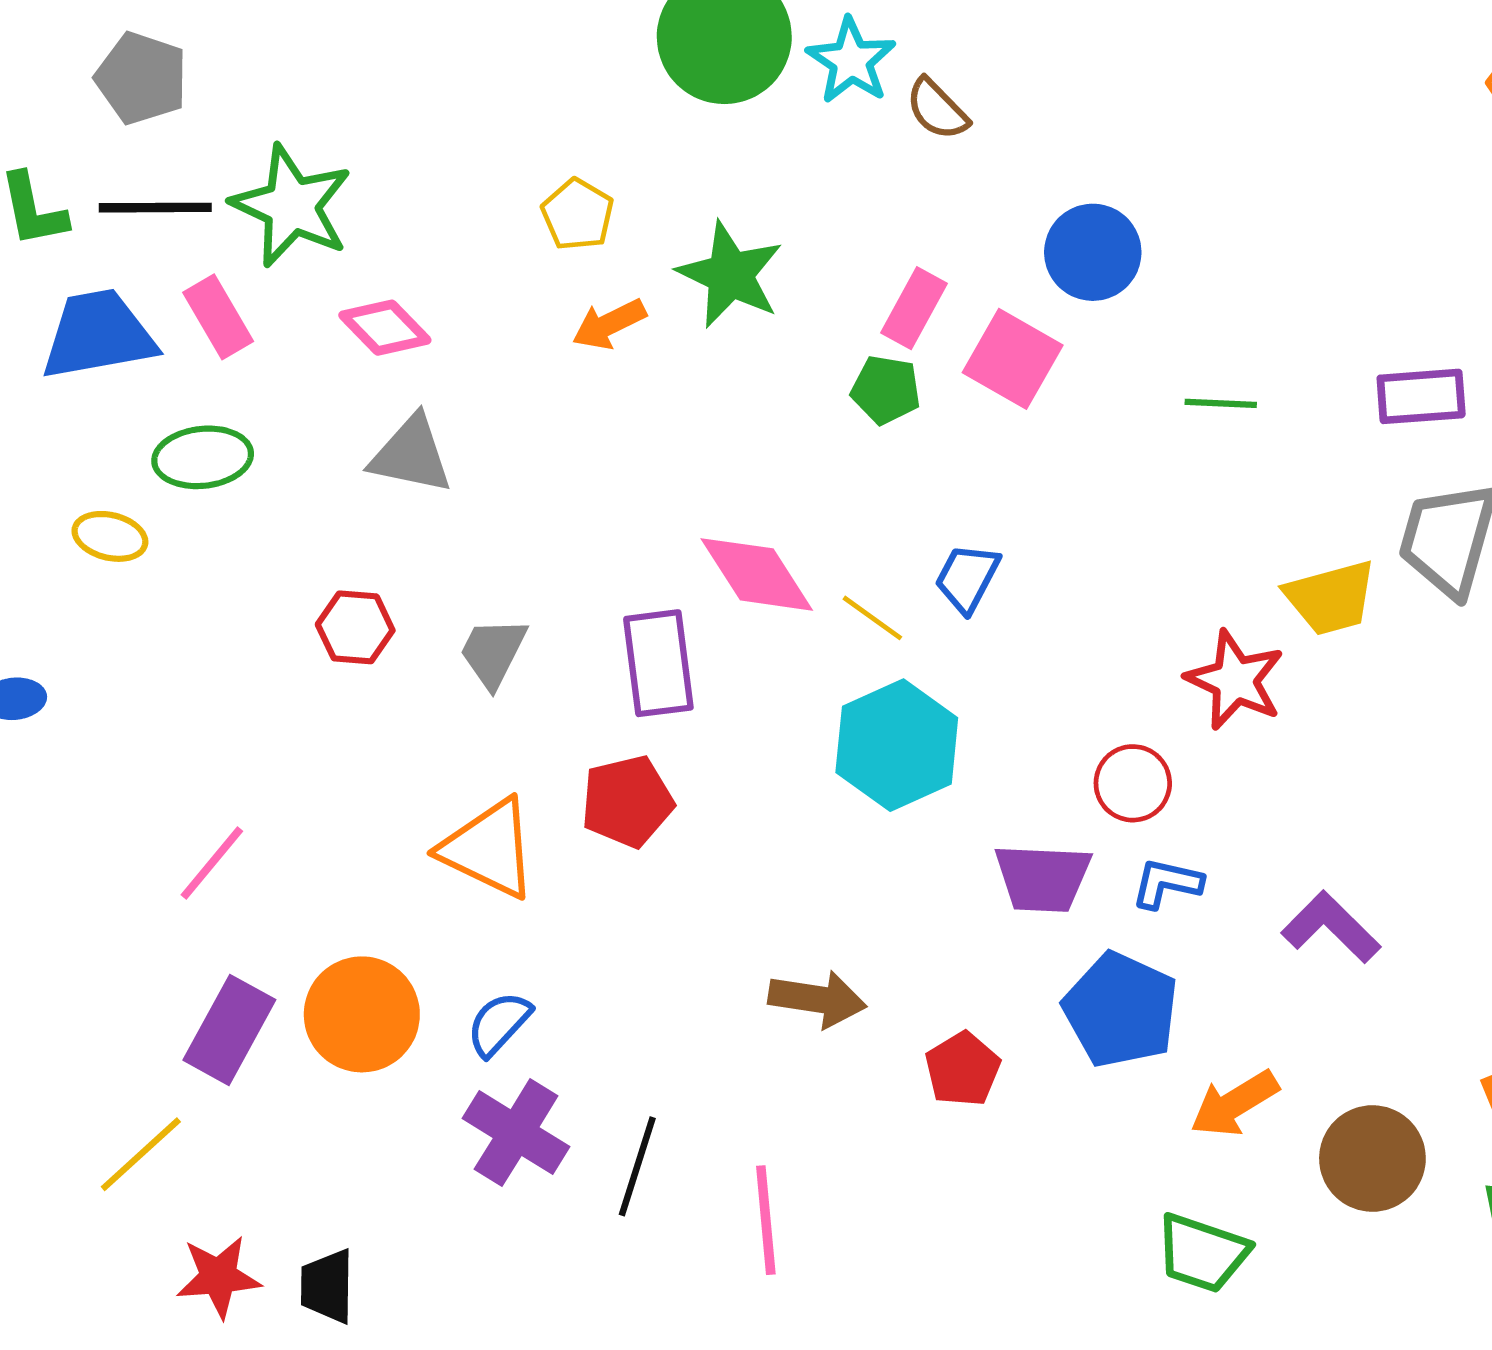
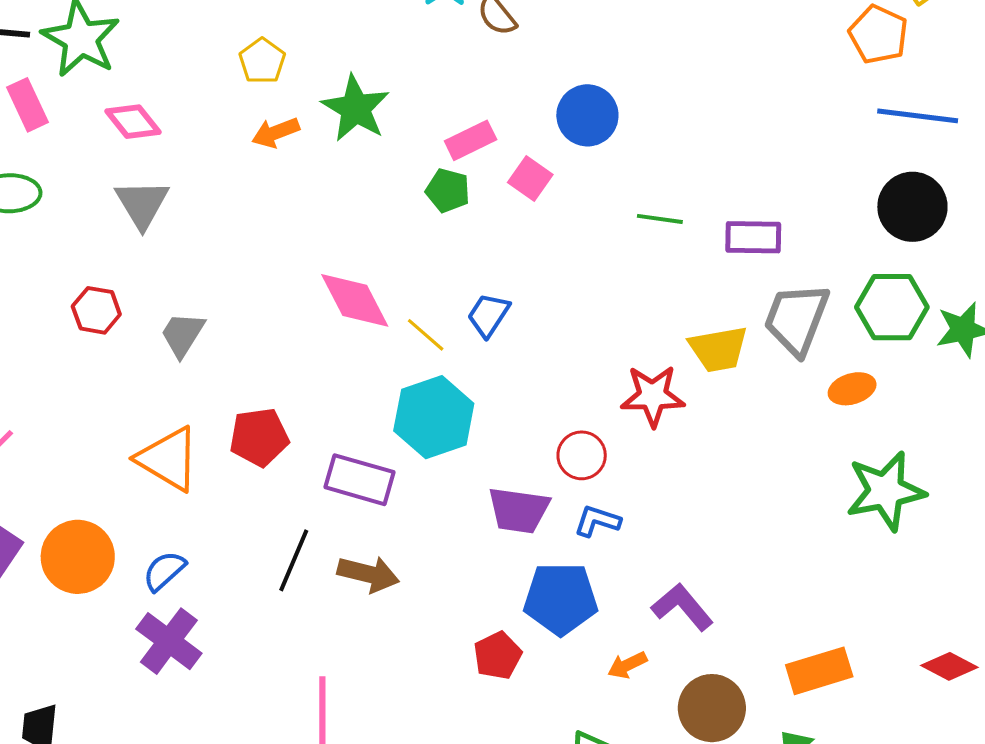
pink rectangle: (914, 308) -> (471, 140), turned 30
pink square: (1013, 359) -> (530, 178), size x0.7
purple rectangle: (1421, 396) -> (753, 237), moved
gray triangle: (411, 455) -> (142, 204), turned 42
purple rectangle: (658, 663) -> (360, 480), moved, turned -72
red star: (1235, 680) -> (653, 396), turned -30
purple L-shape: (1331, 927) -> (682, 607), moved
blue pentagon: (1121, 1010) -> (561, 599), turned -30
red pentagon: (963, 1069) -> (498, 656), moved
orange arrow: (1234, 1104) -> (627, 665), size x0.7
black line: (637, 1166) -> (294, 560), moved

